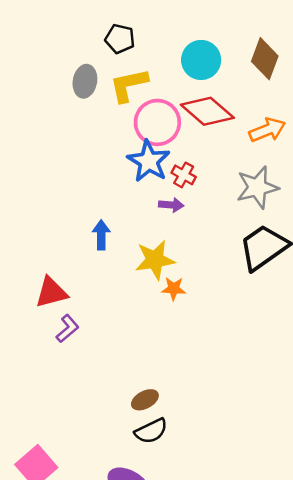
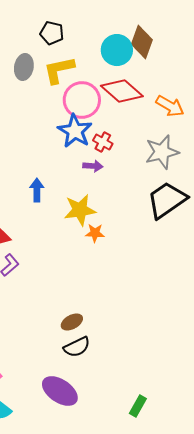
brown diamond: (265, 59) -> (142, 42), moved
orange arrow: (267, 130) -> (170, 106), turned 52

